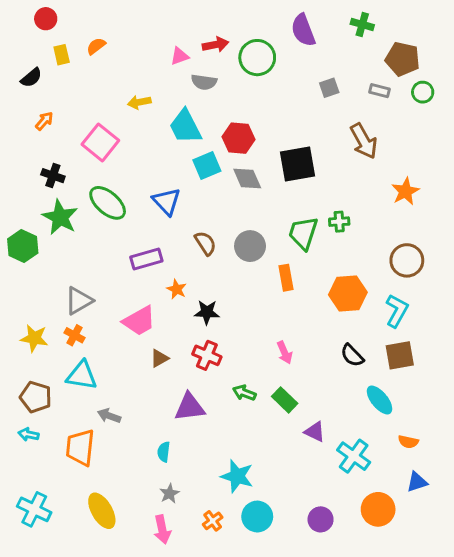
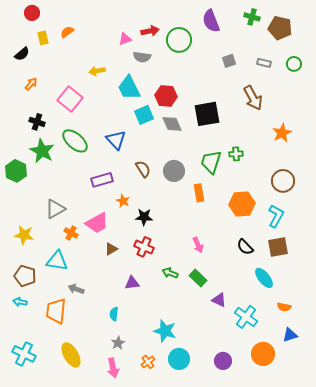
brown pentagon: (403, 59) -> (280, 28), moved
orange cross: (74, 335) -> (71, 233), moved
purple triangle: (190, 407) -> (132, 283), size x0.7

